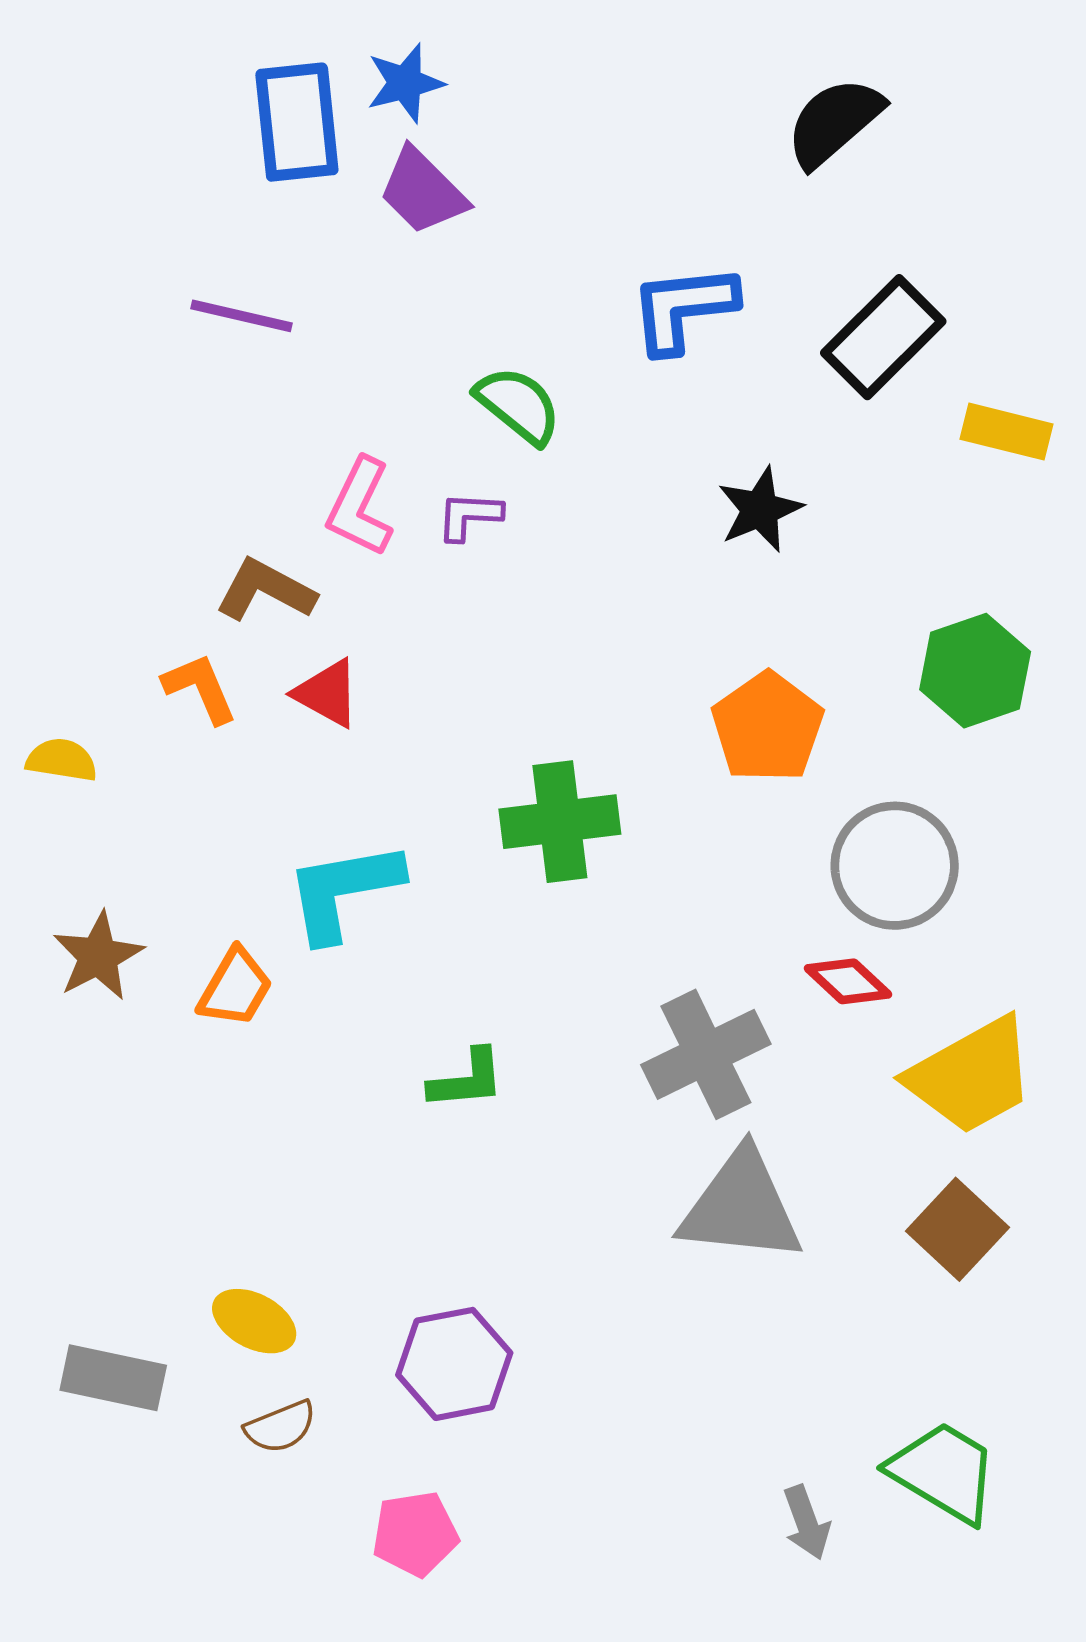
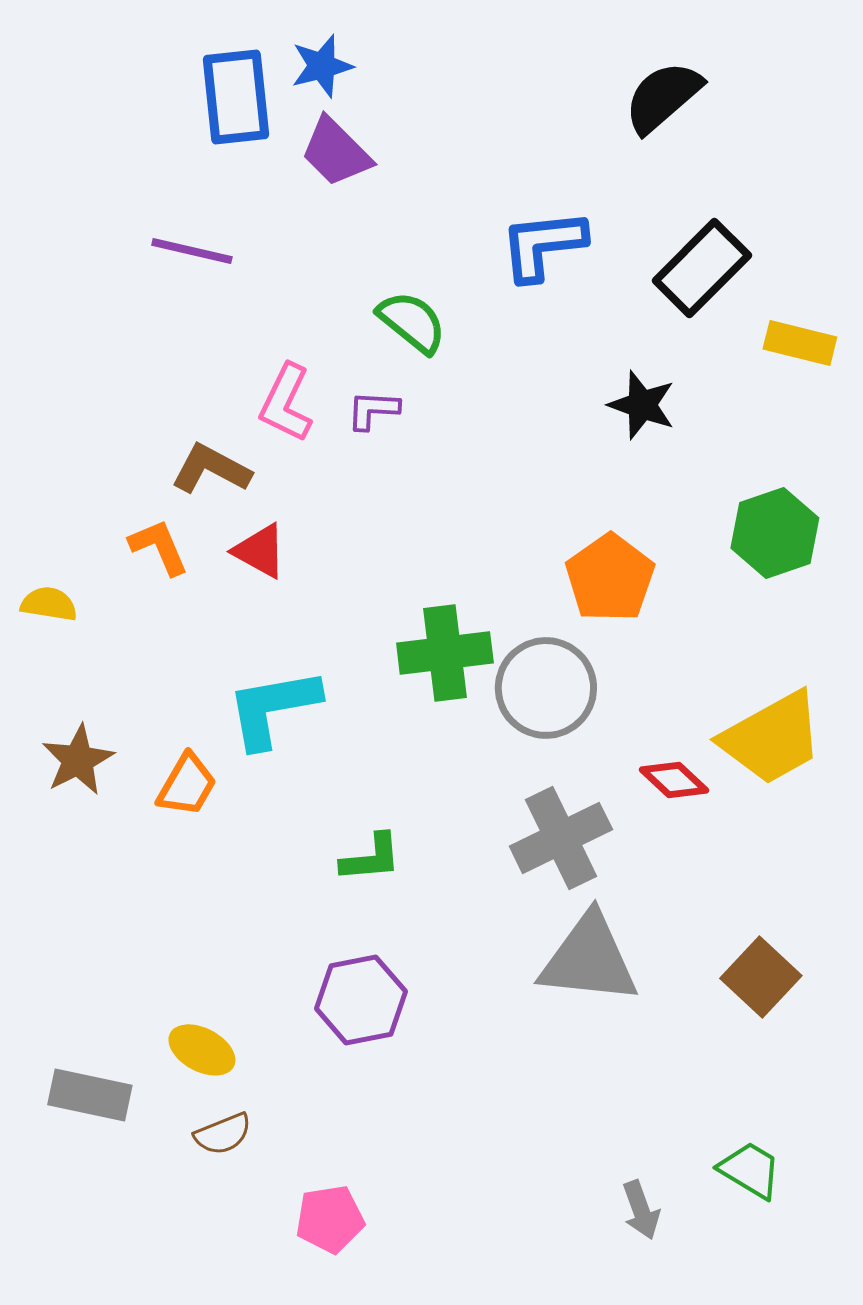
black star: (760, 510) -> (642, 405), moved, turned -30
gray circle: (895, 866) -> (546, 688), moved
yellow trapezoid: (971, 1076) -> (772, 738), moved
purple hexagon: (454, 1364) -> (361, 1000), moved
green trapezoid: (944, 1472) -> (750, 1170), size x0.7

